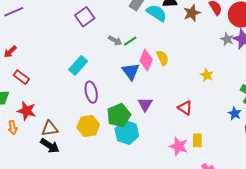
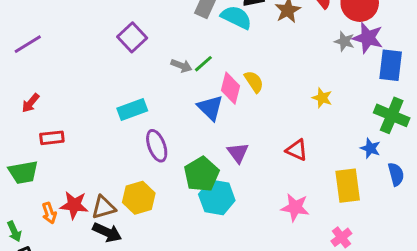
cyan rectangle: (78, 65) -> (132, 109), turned 36
red rectangle: (21, 77) -> (52, 138), turned -35
red star: (27, 111) -> (74, 205), moved
yellow hexagon: (88, 126) -> (139, 198), moved
yellow rectangle: (197, 140) -> (348, 186), moved, size x1.6

